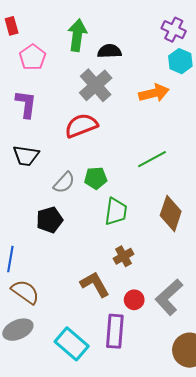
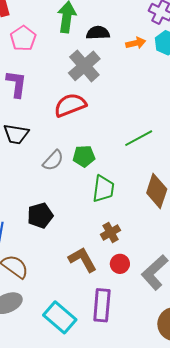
orange arrow: (154, 93) -> (136, 43), moved, size x0.7
black pentagon: (50, 220) -> (40, 216), moved
red circle: (134, 300) -> (120, 264), moved

